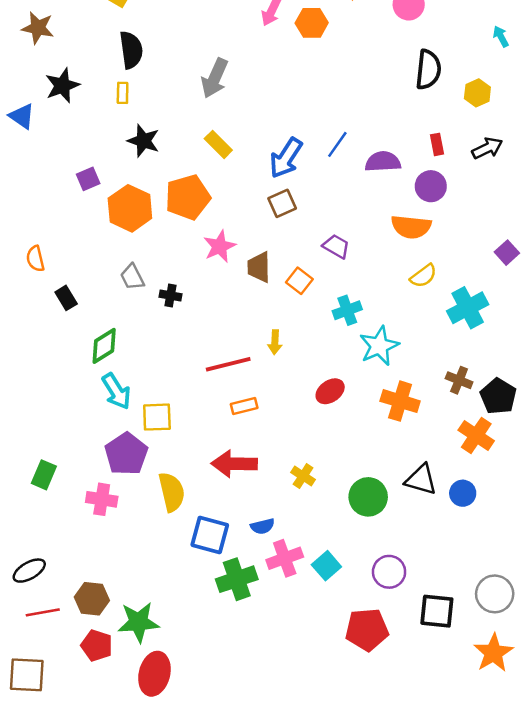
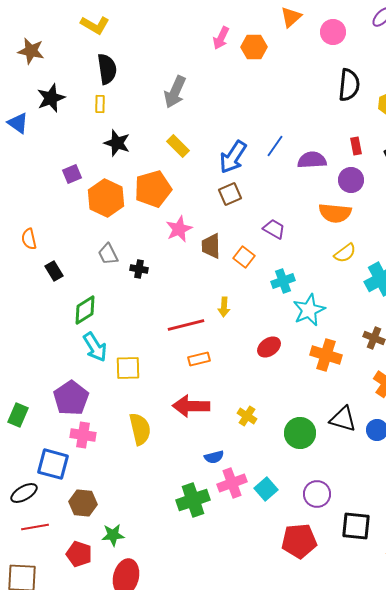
purple pentagon: (126, 454) -> (71, 398), moved
green rectangle: (44, 475) -> (18, 415), moved
blue square: (210, 535) -> (53, 464), moved
brown hexagon: (92, 599) -> (83, 503), moved
green star: (139, 622) -> (113, 535), size x0.7

